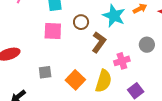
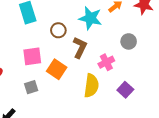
pink square: (53, 31) -> (32, 56), moved
orange square: (75, 80) -> (57, 69), moved

